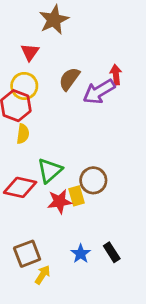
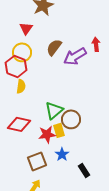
red arrow: (116, 75) -> (96, 44), moved
green triangle: (50, 171) -> (54, 110), moved
brown square: (27, 254) -> (37, 161), moved
blue star: (81, 254) -> (62, 154), moved

